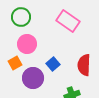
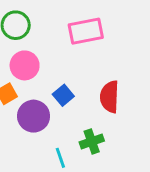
pink rectangle: (68, 21) -> (86, 31), turned -45

